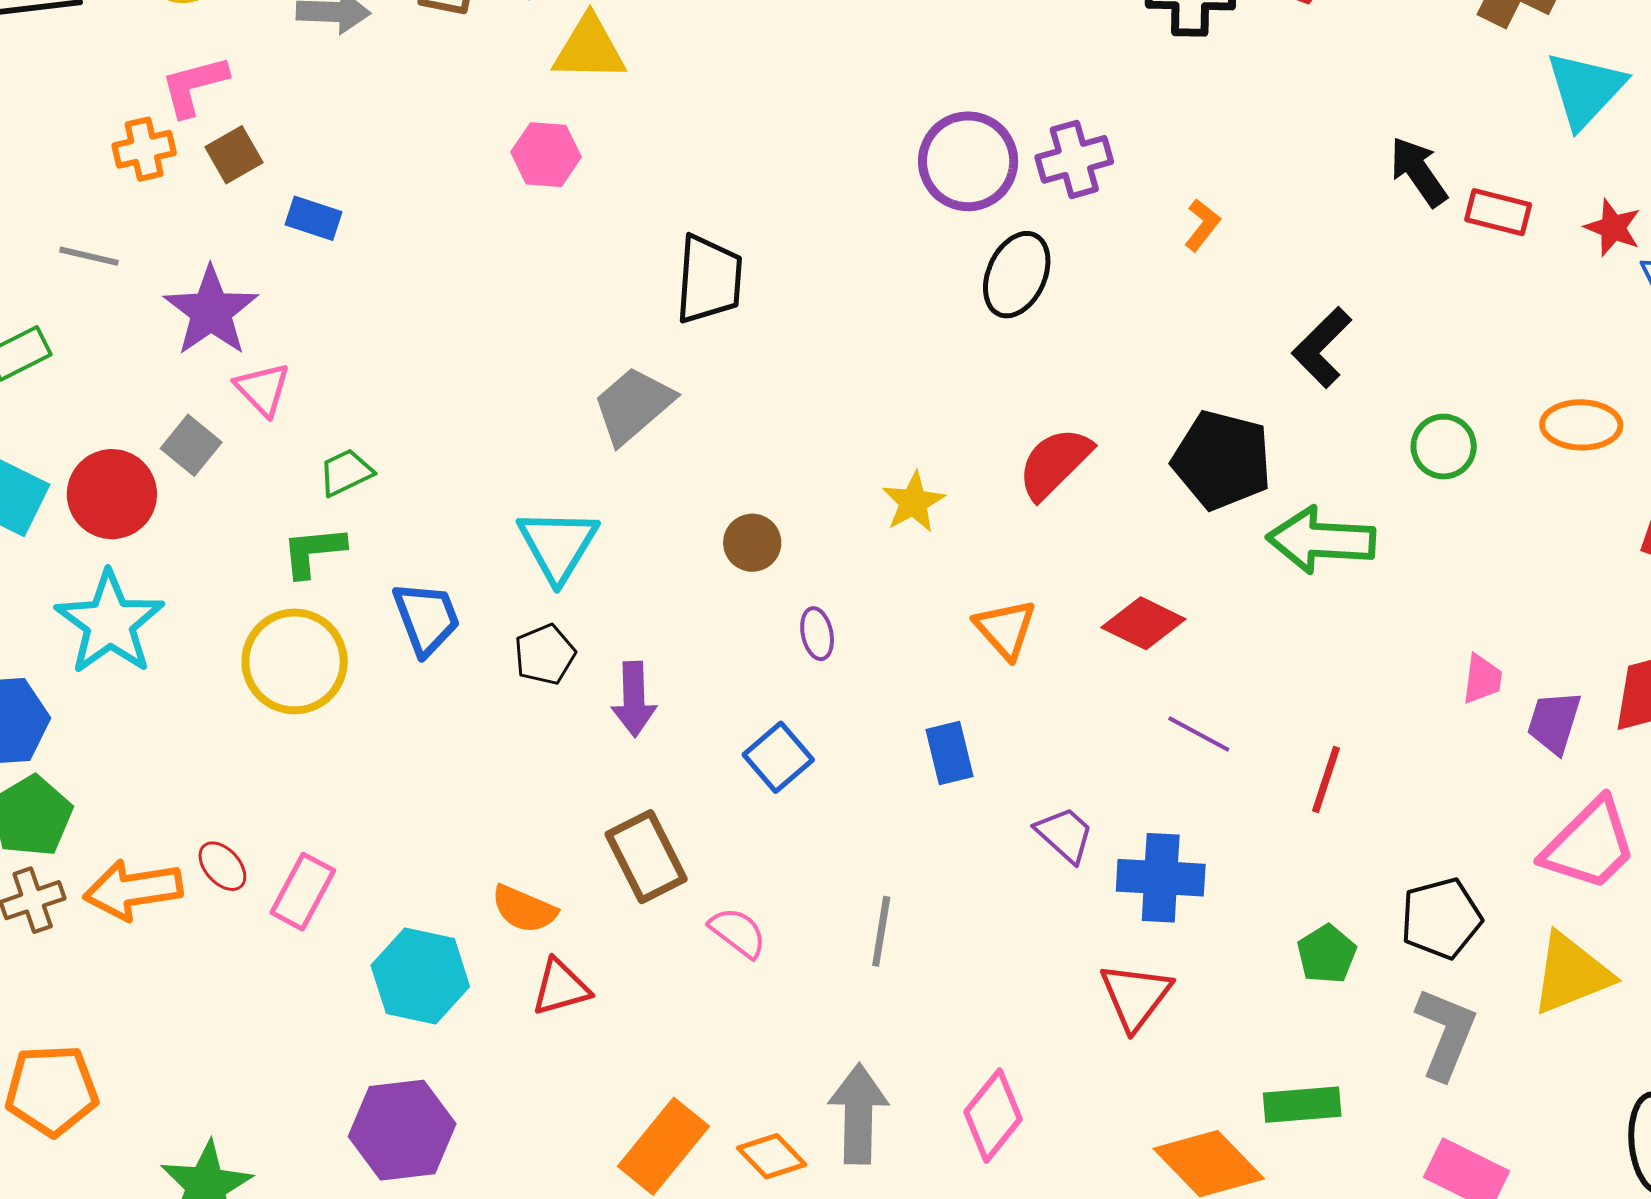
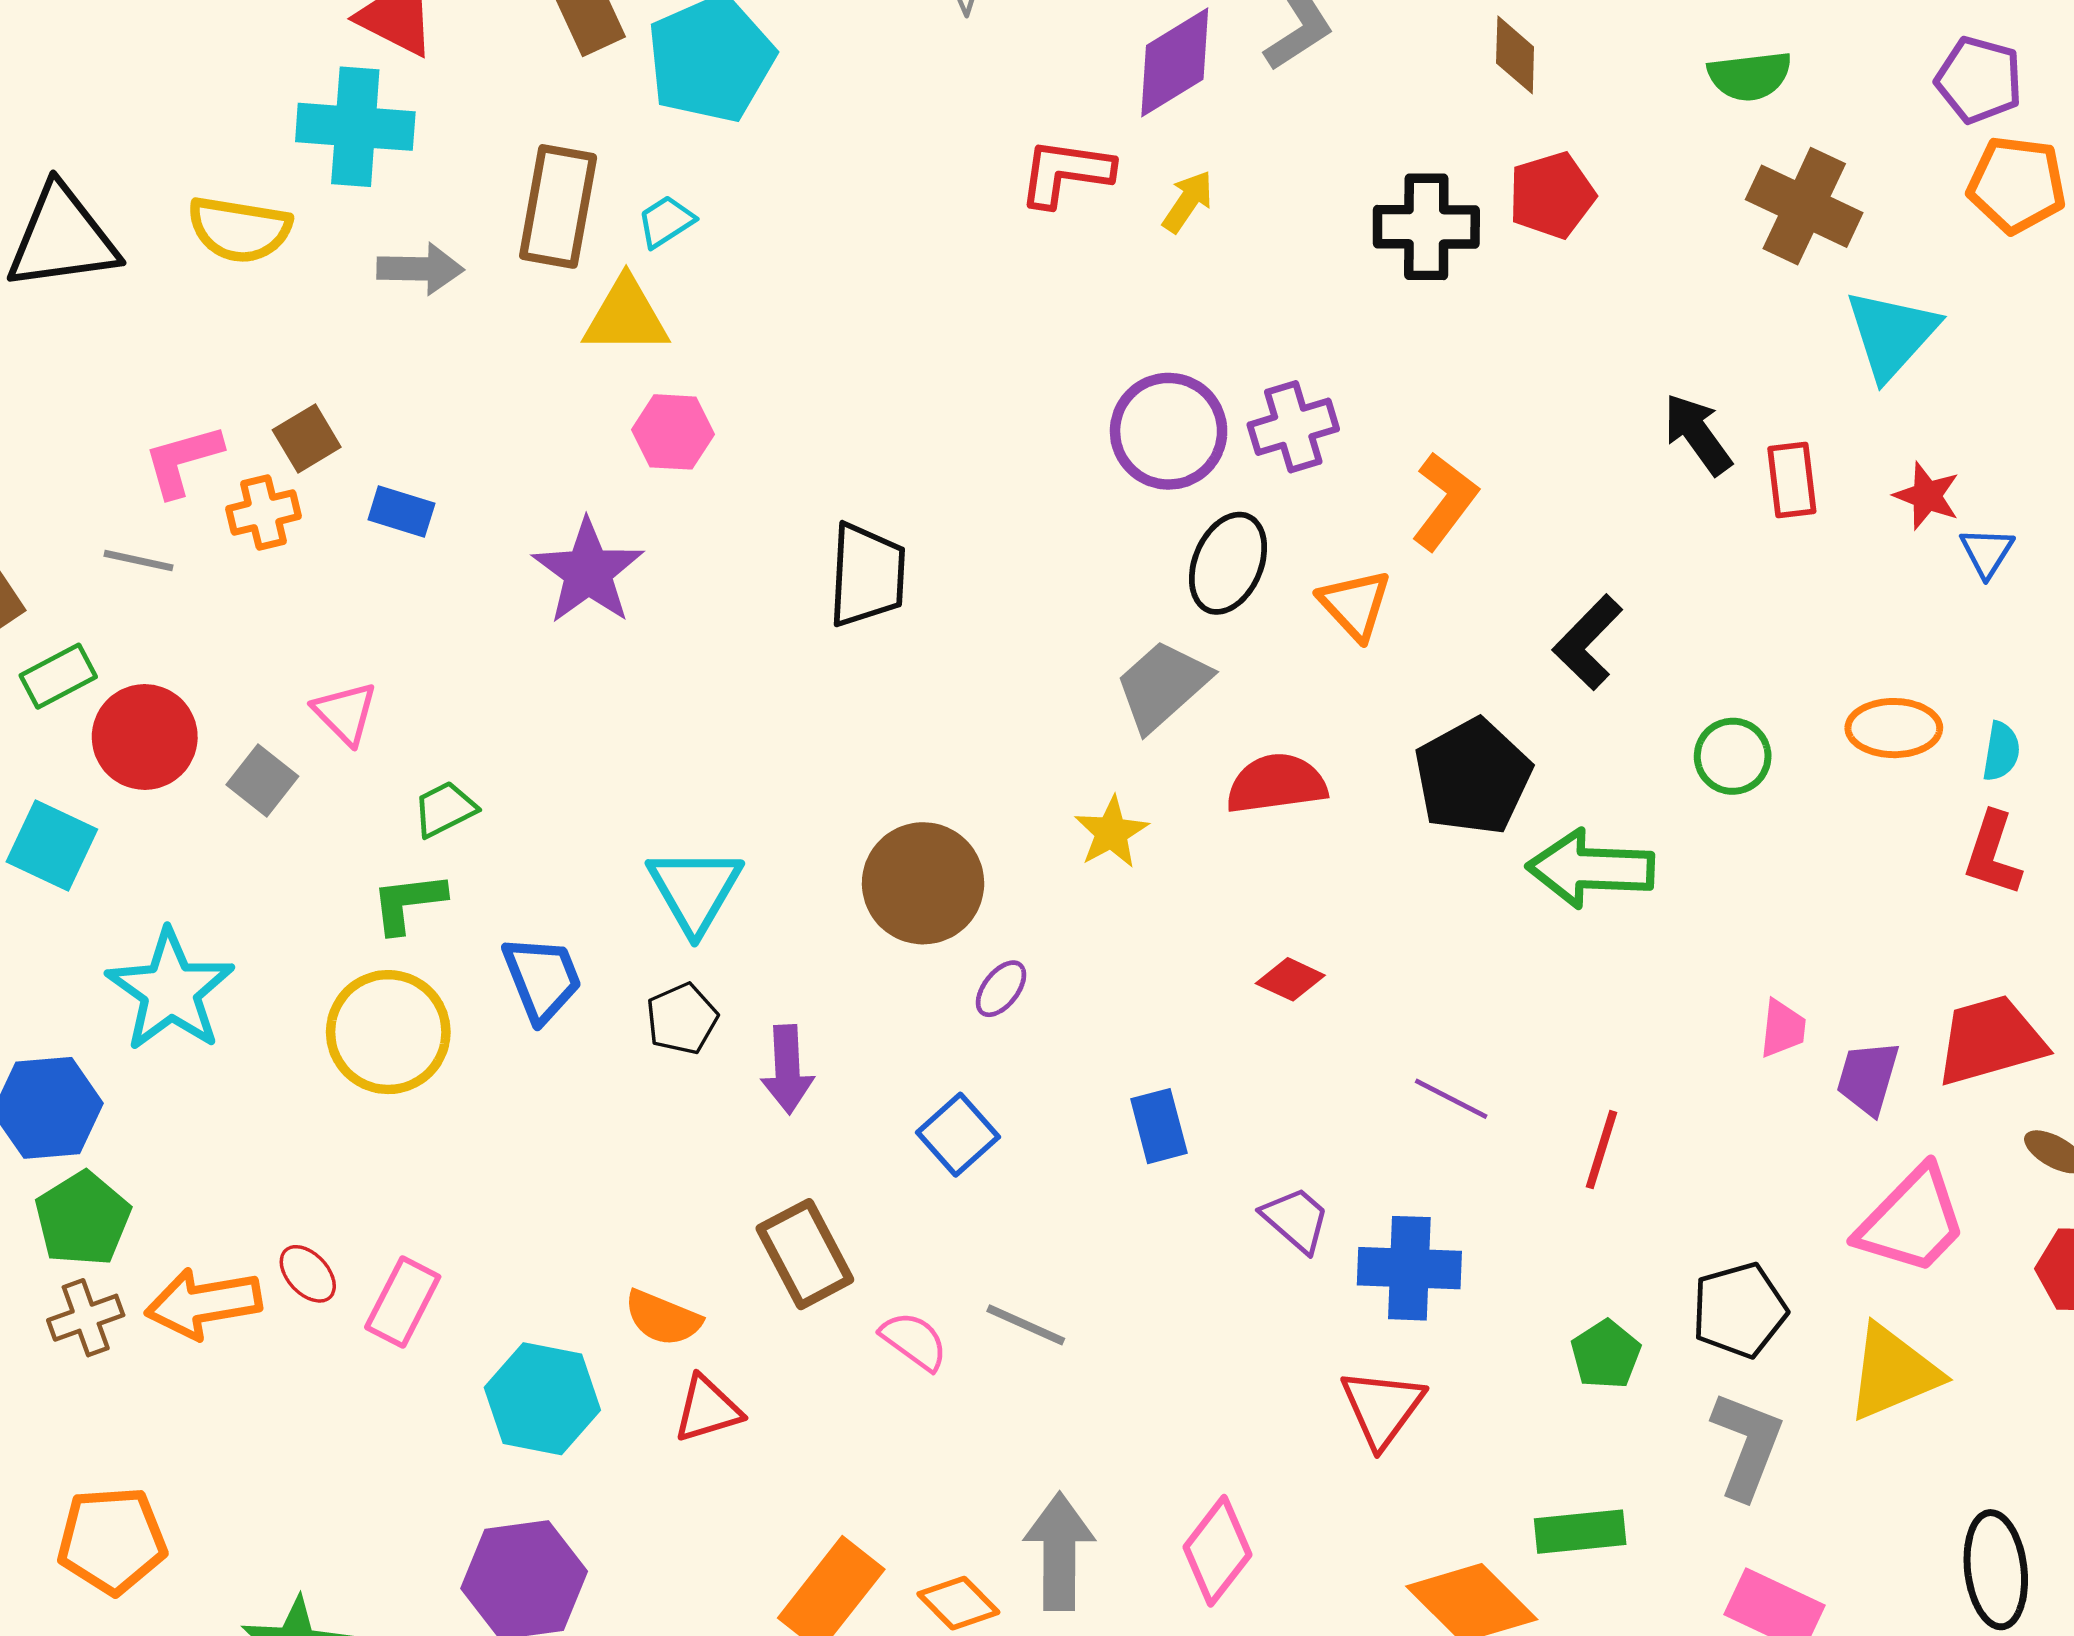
yellow triangle: (589, 49) -> (626, 316), moved
pink L-shape: (194, 86) -> (183, 461), moved
orange cross: (144, 149) -> (263, 513), moved
red rectangle: (1498, 212) -> (1792, 480), turned 70
orange L-shape: (1202, 225) -> (1445, 501), size x1.6
purple star: (211, 311) -> (588, 572), moved
gray trapezoid: (633, 405) -> (1163, 686), moved
black pentagon: (1222, 460) -> (1473, 777), turned 30
red semicircle: (1055, 463) -> (1276, 784), turned 38
red circle: (112, 494) -> (145, 737), moved
brown circle: (752, 543) -> (923, 883), size x1.8
red diamond: (1143, 623) -> (1290, 979), moved, size x0.7
orange triangle: (1005, 629) -> (1355, 605), moved
purple ellipse: (817, 634) -> (1001, 989), turned 51
gray line: (881, 931) -> (1026, 1325), moved, turned -74

